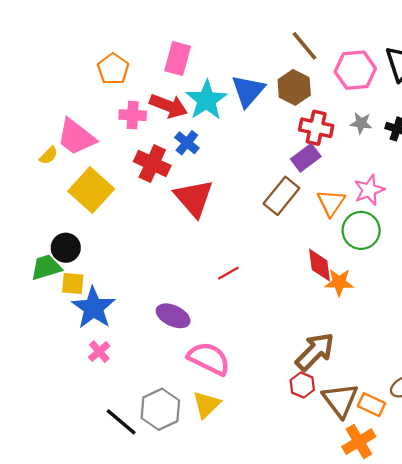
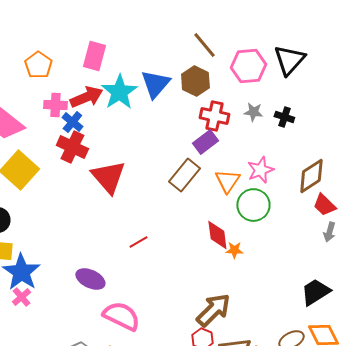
red arrow: (168, 106) -> (86, 97), turned -44
blue cross: (187, 143) -> (72, 122), moved
orange star: (339, 282) -> (234, 250), size x0.7
pink cross: (99, 352) -> (21, 297), moved

